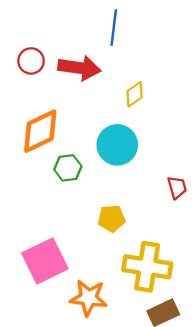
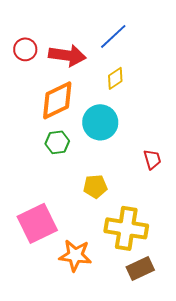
blue line: (114, 28) -> (113, 36), moved, turned 40
orange diamond: (40, 131) -> (57, 100), moved

